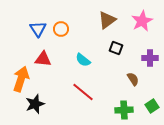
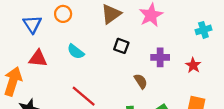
orange circle: (61, 29) -> (63, 14), moved
cyan semicircle: (83, 60) -> (76, 52), moved

